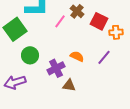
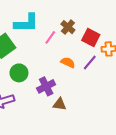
orange semicircle: (77, 56) -> (68, 62), moved
purple line: (104, 57) -> (90, 62), moved

